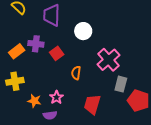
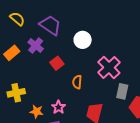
purple trapezoid: (52, 15) -> (50, 25), turned 125
purple cross: (36, 44) -> (36, 46), moved, turned 35
orange rectangle: (17, 51) -> (12, 53), moved

